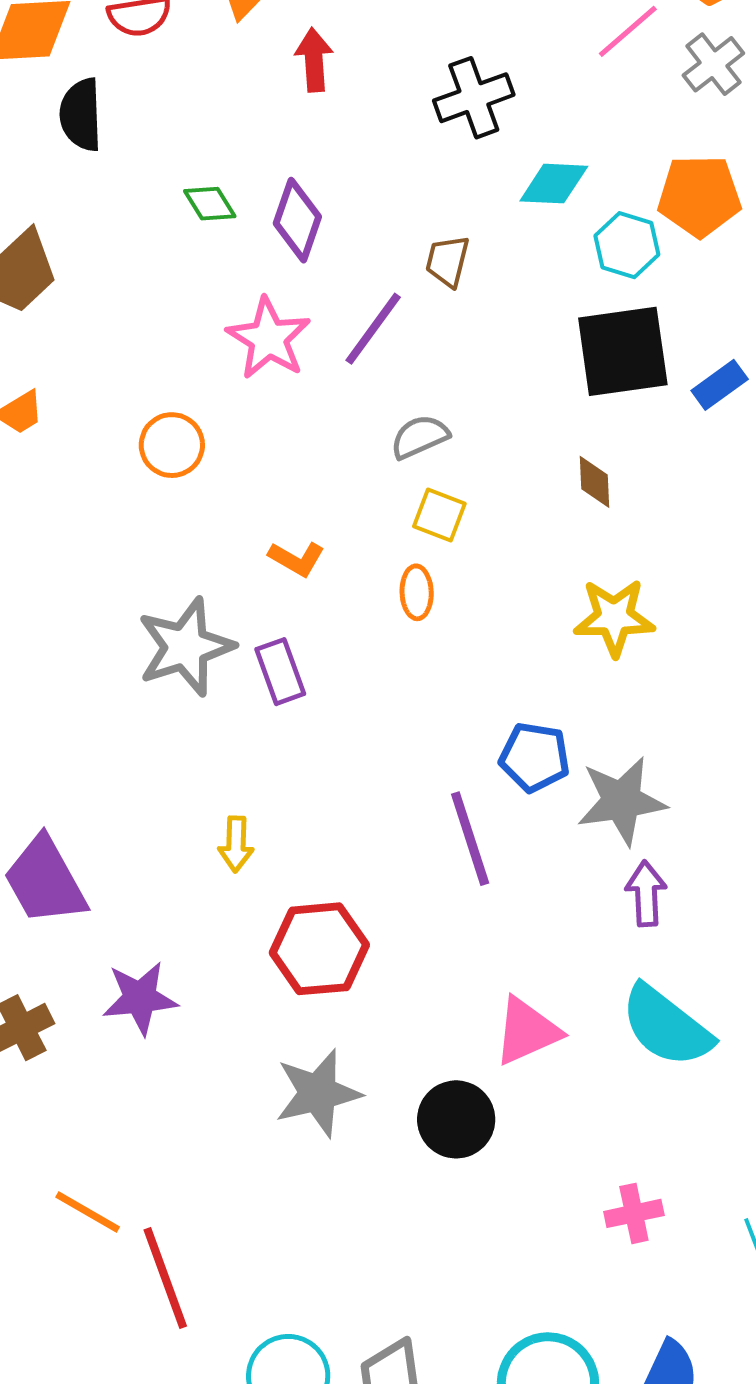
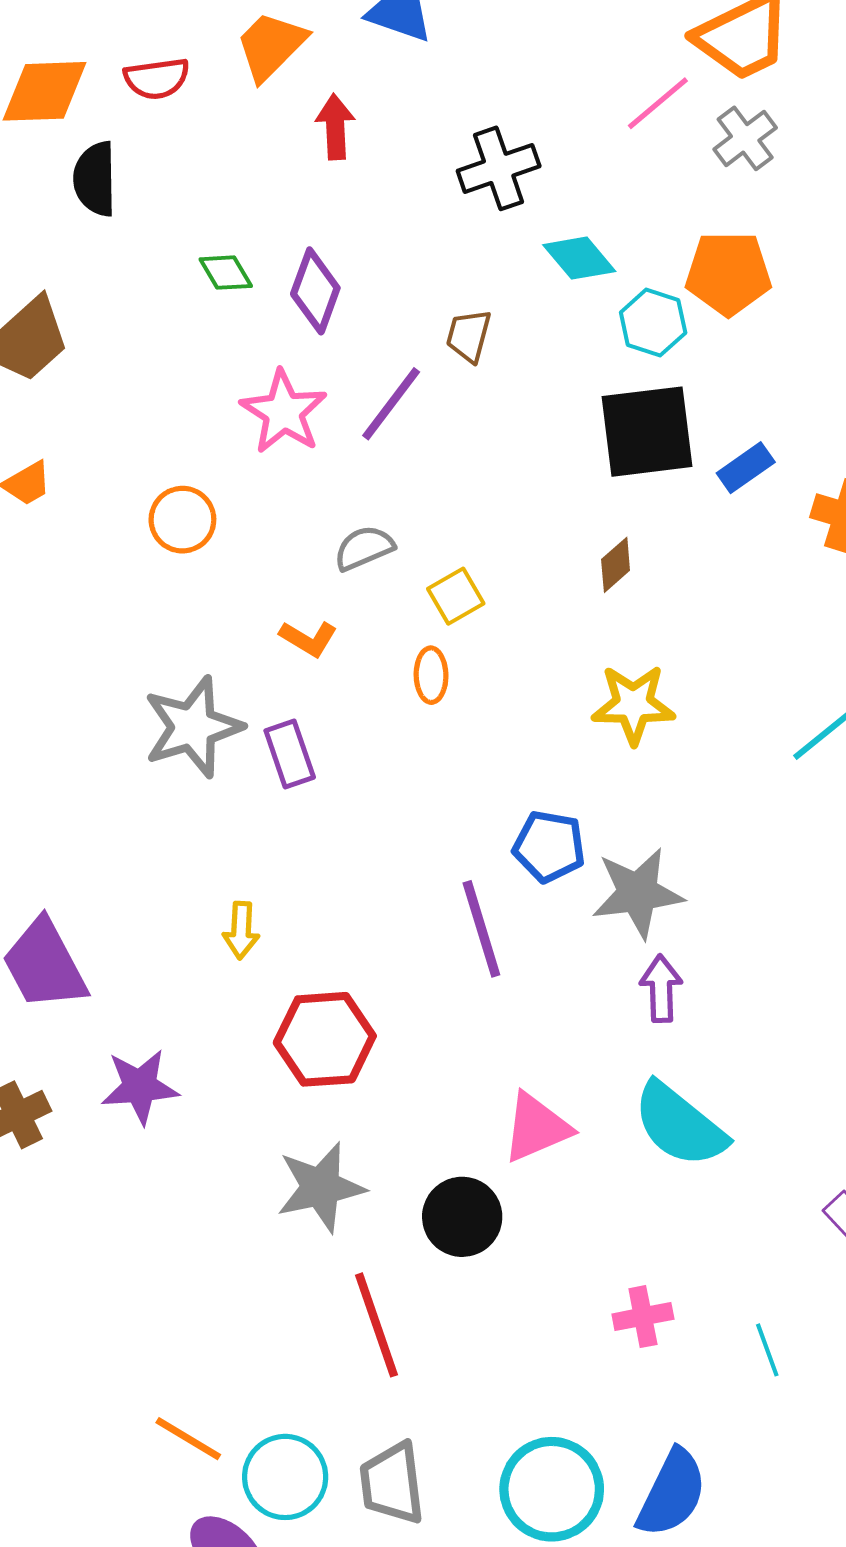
cyan diamond: (554, 184) -> (579, 258), turned 46
gray semicircle: (420, 437) -> (364, 548), moved
brown diamond: (594, 482) -> (616, 565), turned 50
yellow square: (439, 515) -> (456, 596), turned 38
orange line: (88, 1212) -> (188, 1439), moved
red line: (165, 1278) -> (377, 1325), moved

